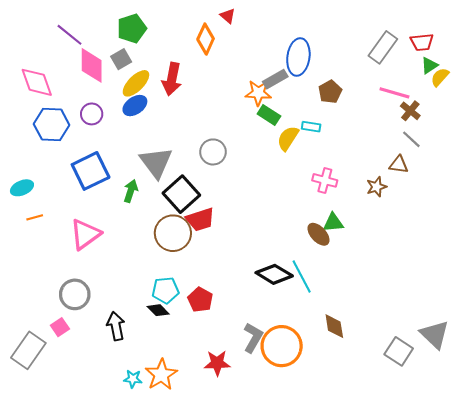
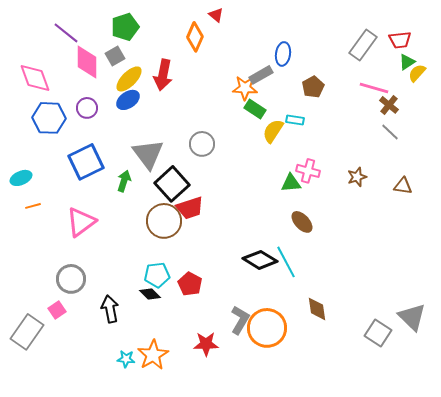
blue ellipse: (298, 57) -> (283, 54), size x0.7
brown triangle: (399, 165) -> (403, 186), moved
green triangle: (333, 223) -> (291, 183), moved

